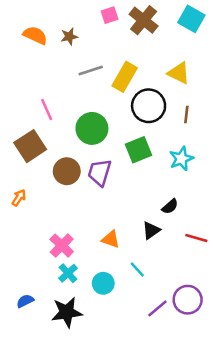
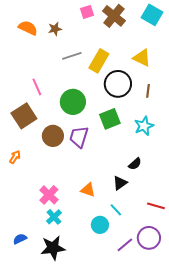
red line: (196, 238) -> (156, 206), moved
cyan line: (137, 269) -> (116, 210), moved
cyan circle: (103, 283) -> (100, 225), moved

